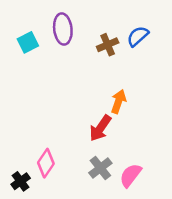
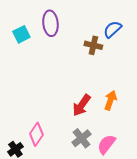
brown cross: (108, 45) -> (93, 45), moved, turned 36
orange arrow: (118, 102) -> (110, 100), moved

